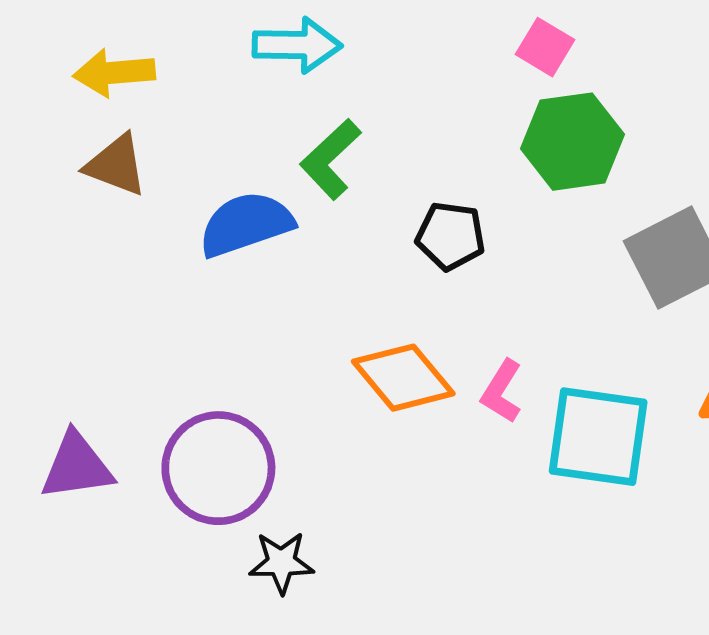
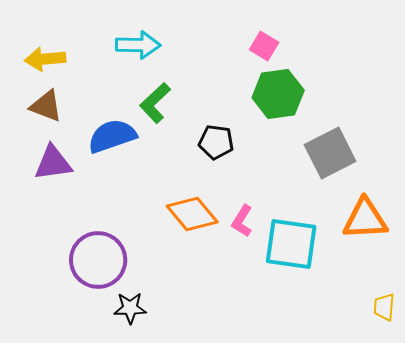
purple triangle: (77, 466) -> (53, 163), moved

